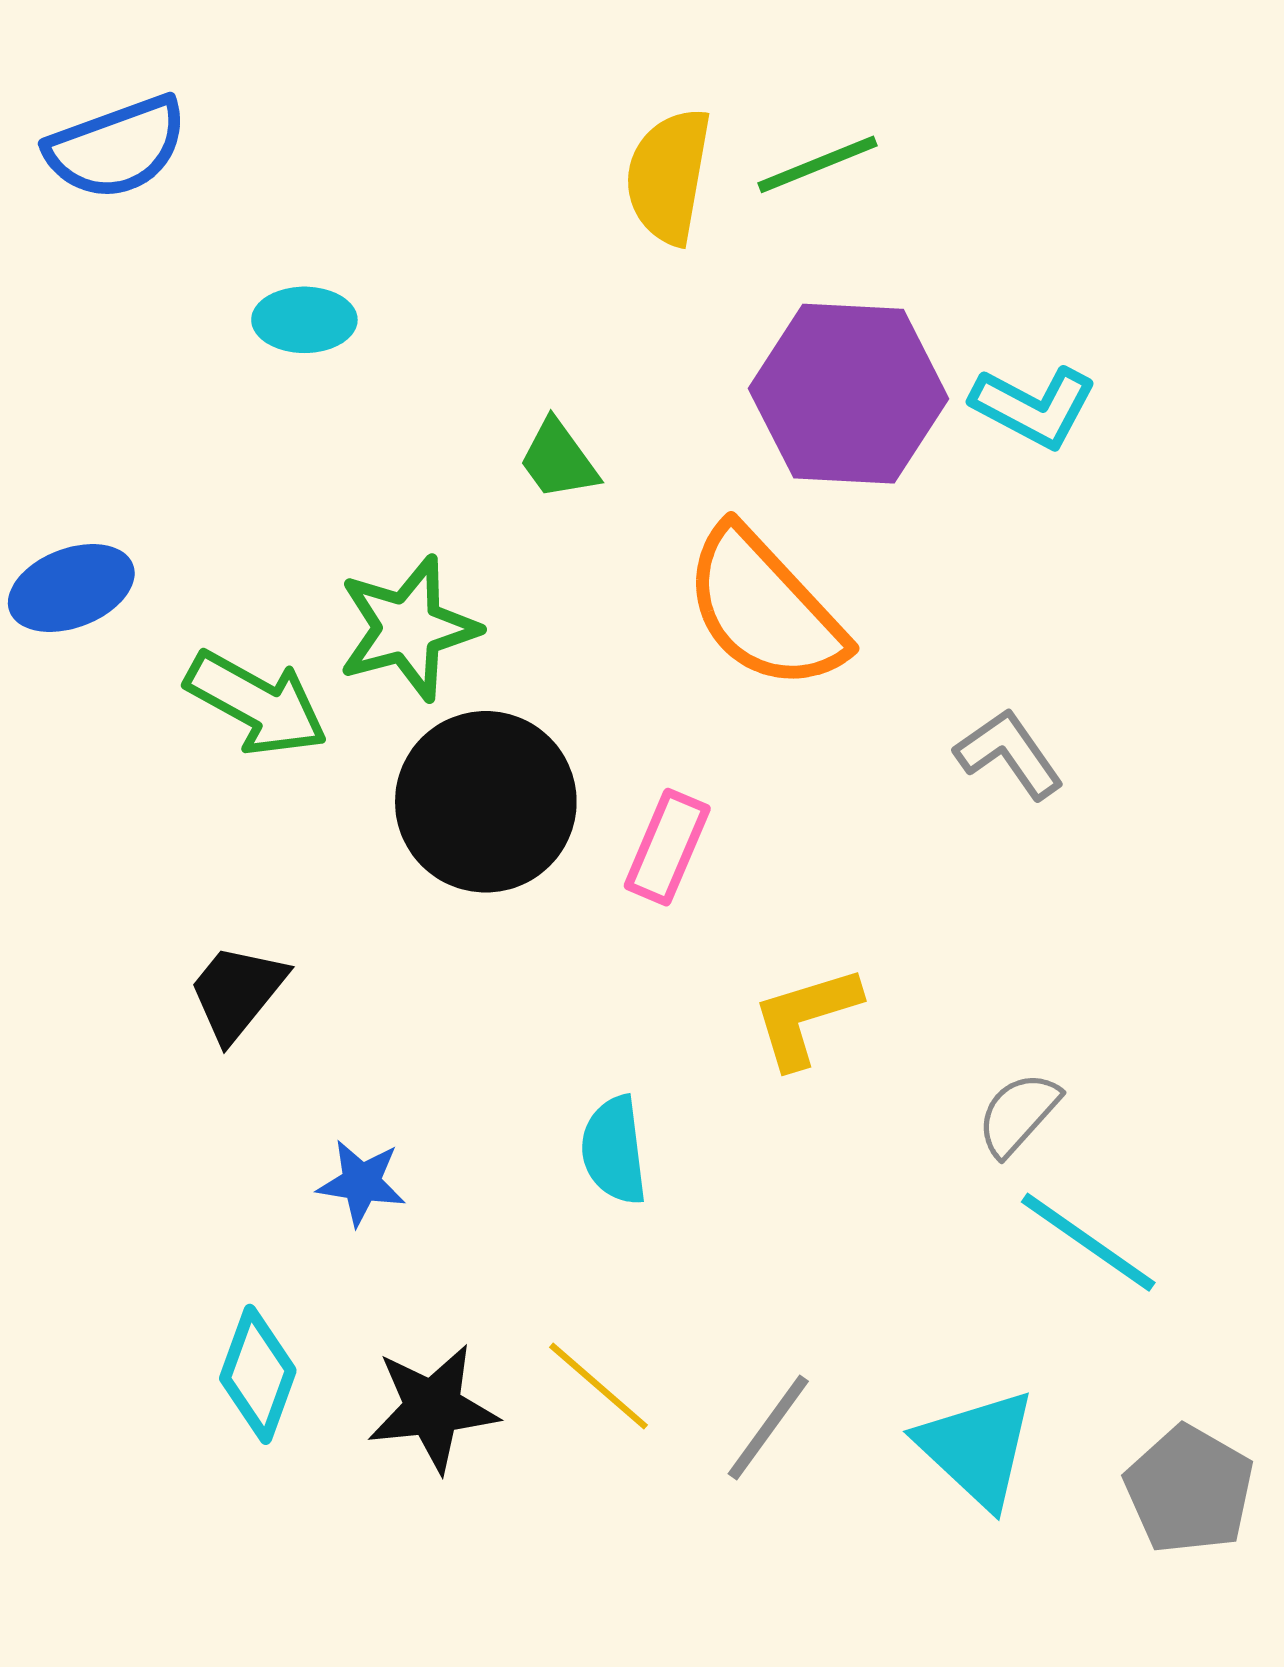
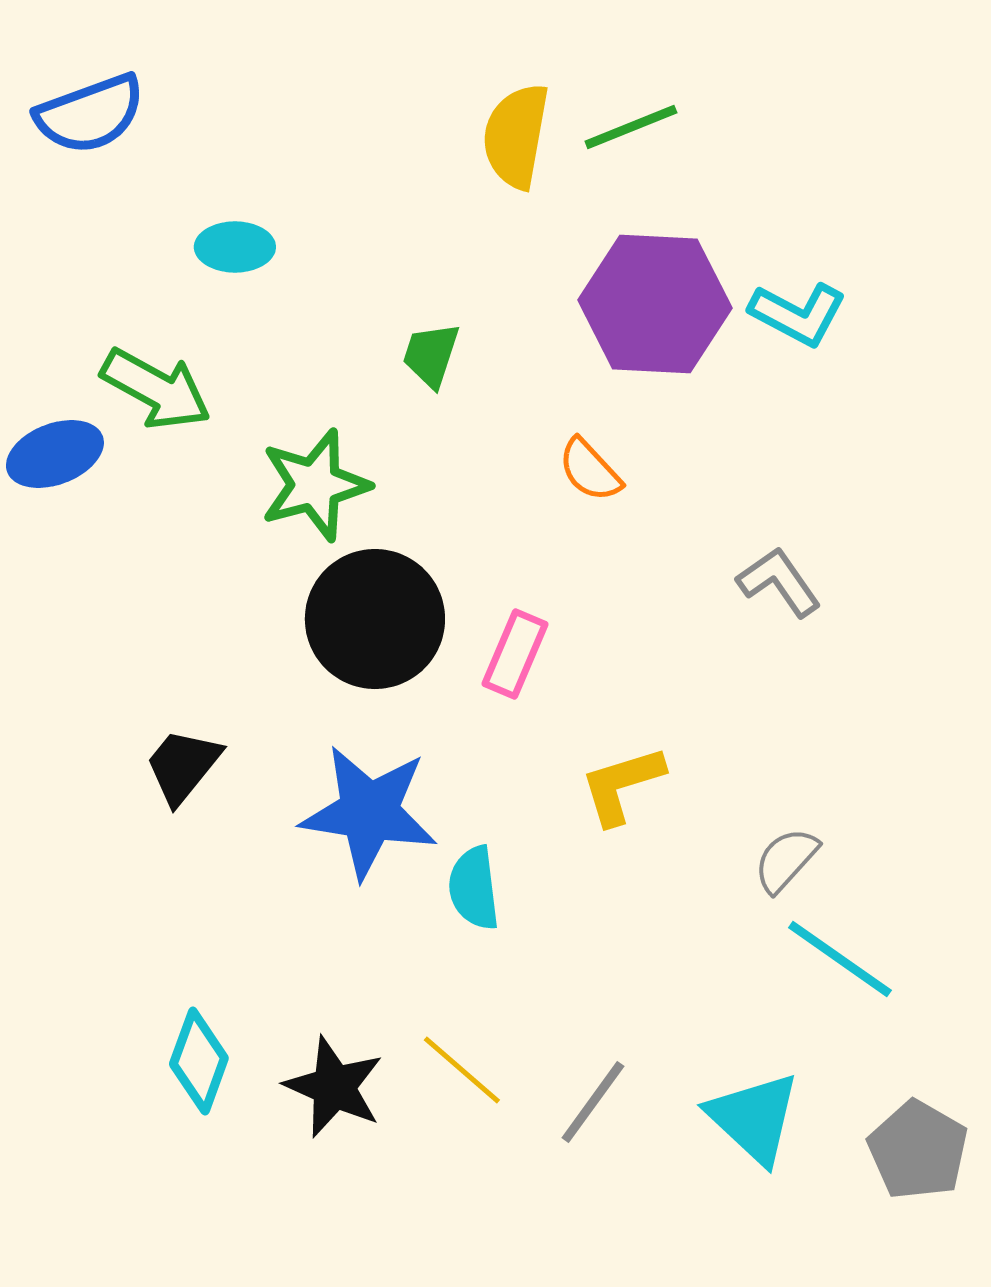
green trapezoid: (558, 460) -> (431, 355), turned 54
orange semicircle: (764, 609) -> (590, 470), size x0.5
green arrow: (257, 703) -> (156, 389), moved
blue star: (361, 1183) -> (369, 812), moved, size x2.0
black star: (433, 1408) -> (334, 1087), turned 30

